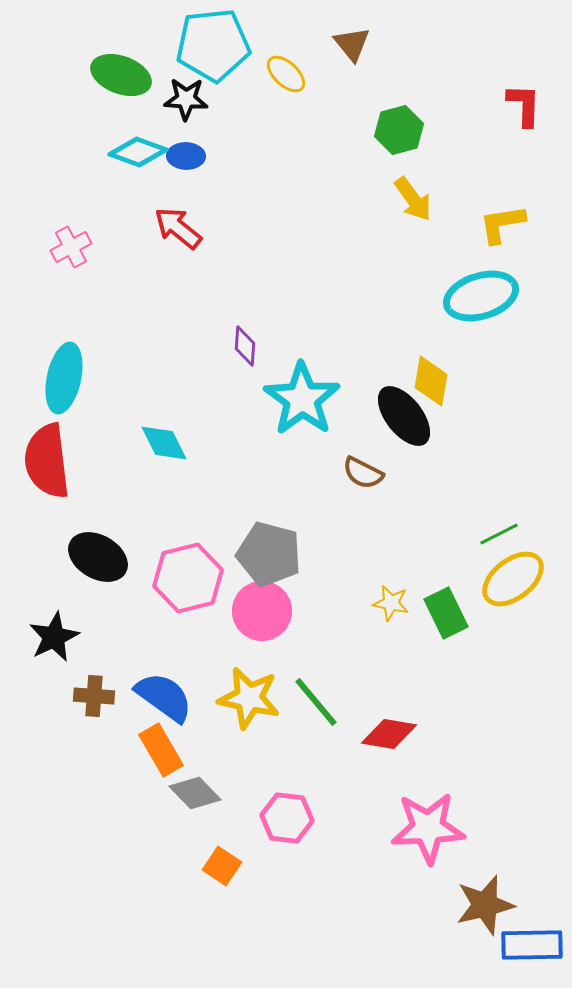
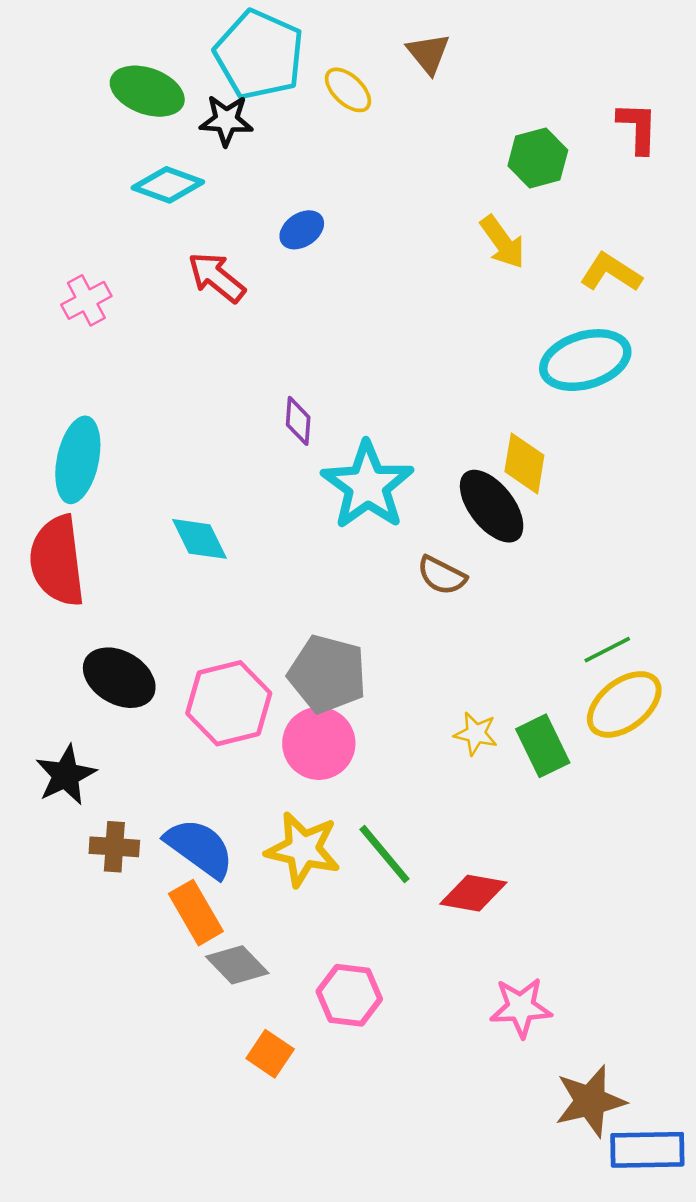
cyan pentagon: (213, 45) -> (259, 55), turned 30
green hexagon: (399, 130) -> (538, 158), moved
blue ellipse: (186, 156) -> (302, 230), moved, turned -36
yellow L-shape: (502, 224) -> (611, 272), turned 42
pink star: (428, 828) -> (521, 1007), size x0.7

